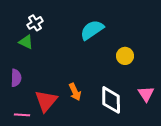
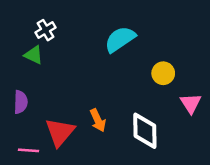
pink triangle: (146, 94) -> (191, 103), moved

